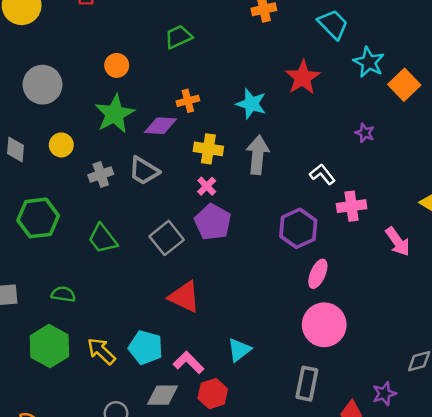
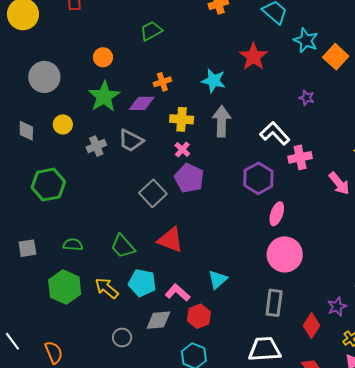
white L-shape: (322, 174) -> (275, 133), size x1.4
green trapezoid: (103, 239) -> (123, 246), moved

